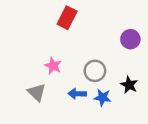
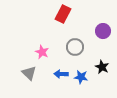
red rectangle: (67, 18) -> (63, 14), moved
gray circle: (95, 71) -> (75, 47), moved

